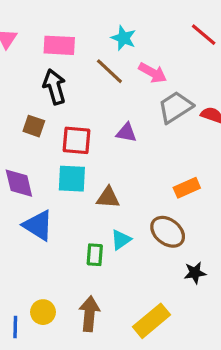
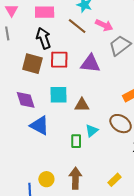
brown square: (34, 126) -> (32, 64), size x1.5
purple triangle: (126, 133) -> (90, 64), size x1.5
red square: (76, 140) -> (59, 60), moved
yellow rectangle: (152, 321) -> (115, 180), size x0.6

